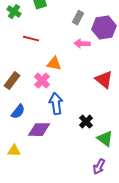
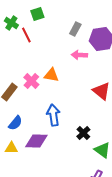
red line: (31, 39) -> (26, 35), moved, turned 49
pink cross: (42, 81) -> (31, 81), moved
yellow triangle: (14, 151) -> (11, 148), moved

